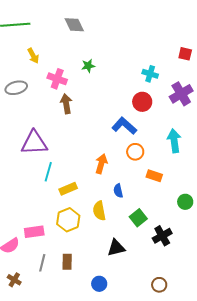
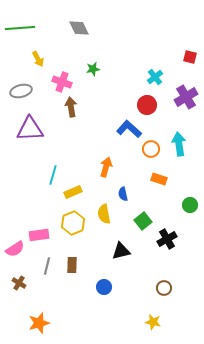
cyan cross: (150, 74) -> (155, 77), turned 35
purple triangle: (34, 143) -> (30, 129), moved
orange circle: (135, 152) -> (151, 149), moved

